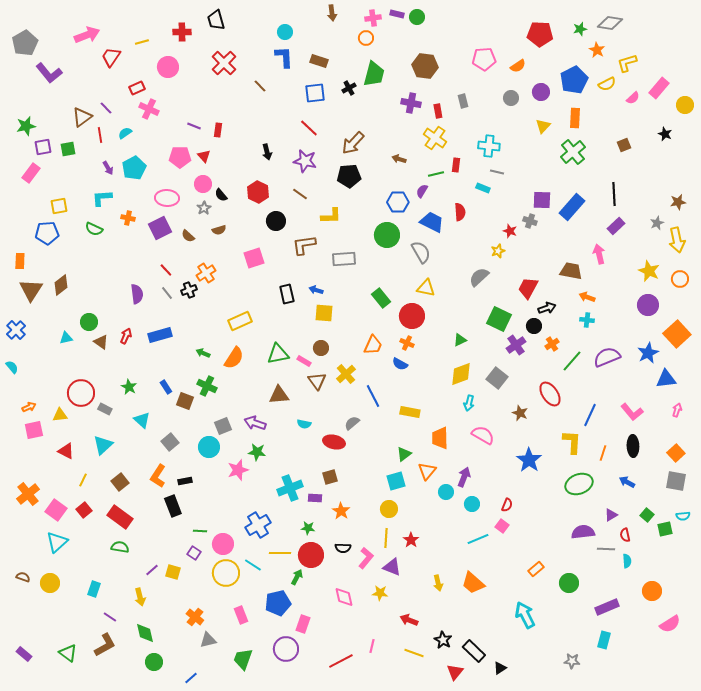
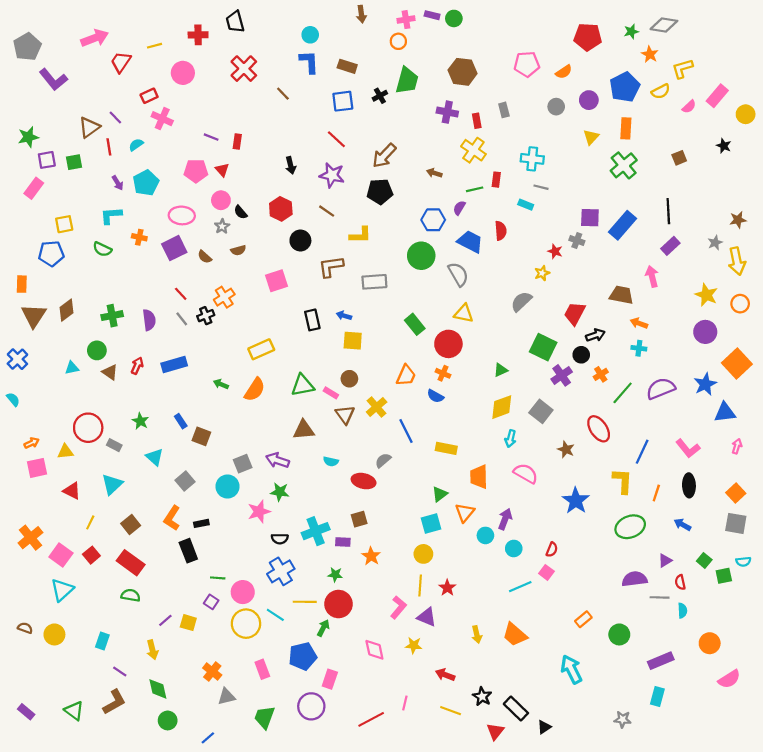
green cross: (207, 386) -> (112, 316), moved, turned -36
black semicircle: (343, 548) -> (280, 539), moved

